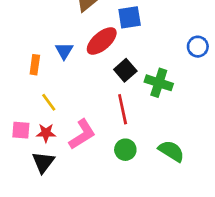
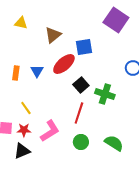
orange rectangle: (35, 65) -> (16, 73), moved
red line: (123, 109) -> (79, 113), turned 30
black triangle: (43, 162) -> (22, 151), turned 30

